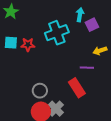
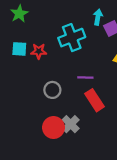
purple line: (87, 68) -> (85, 77), moved
gray circle: (40, 91) -> (52, 90), moved

